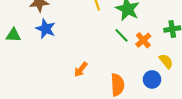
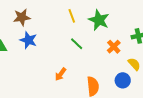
green line: (121, 35) -> (77, 44), moved

